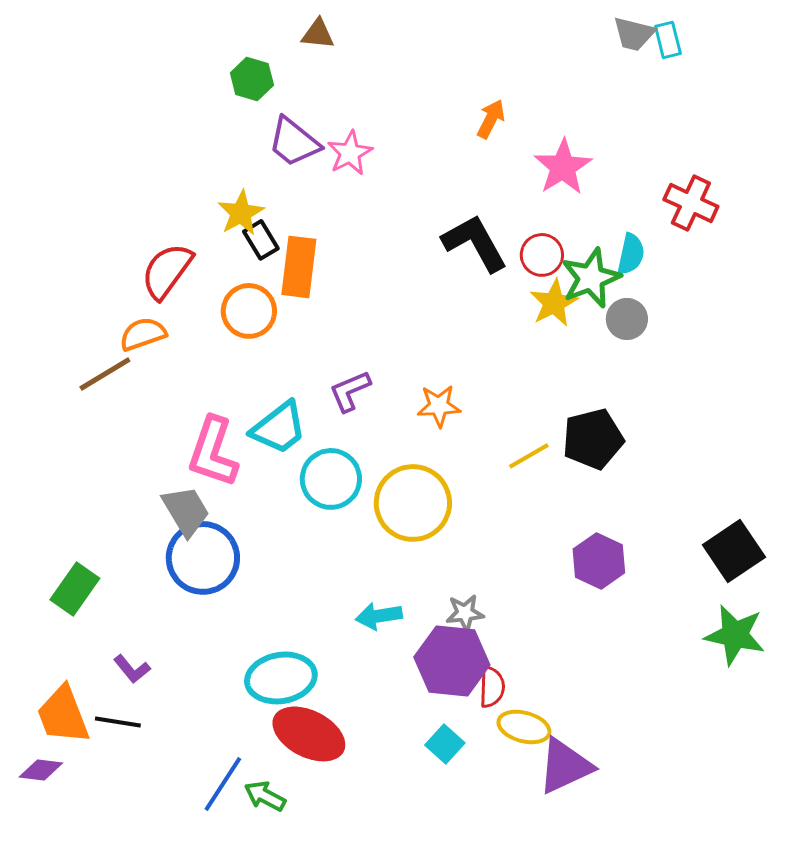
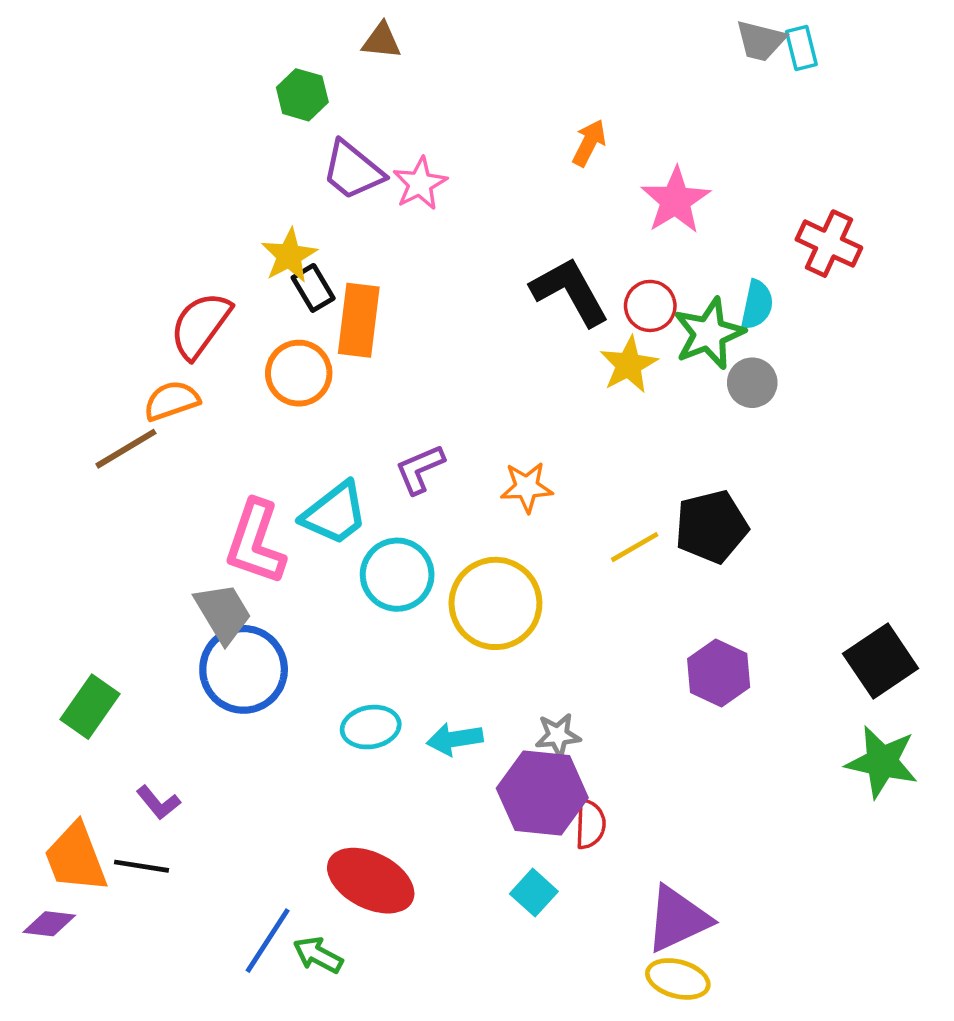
yellow star: (554, 303) -> (629, 365), moved
cyan ellipse: (281, 678) -> (371, 727), moved, size x0.7
yellow ellipse: (524, 727) -> (678, 979), moved

